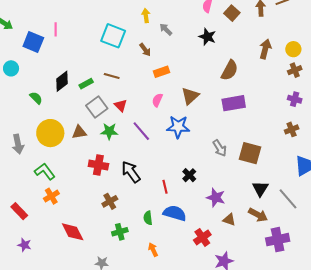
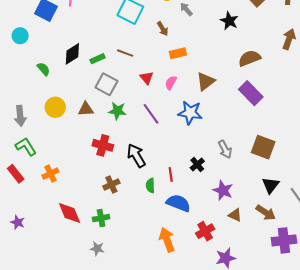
brown semicircle: (230, 70) -> (249, 58), turned -145
purple rectangle: (234, 103) -> (251, 93), turned 50
red triangle: (121, 105) -> (147, 78), moved
gray square: (97, 107) -> (106, 84), turned -30
yellow circle: (50, 133) -> (55, 107), size x0.7
gray arrow: (220, 148) -> (225, 149), moved
green L-shape: (45, 171) -> (26, 147), moved
red rectangle: (19, 211) -> (16, 174), moved
green semicircle: (148, 218) -> (150, 185), moved
green cross: (120, 232) -> (101, 218), moved
orange arrow: (153, 250) -> (167, 240), moved, size x1.6

